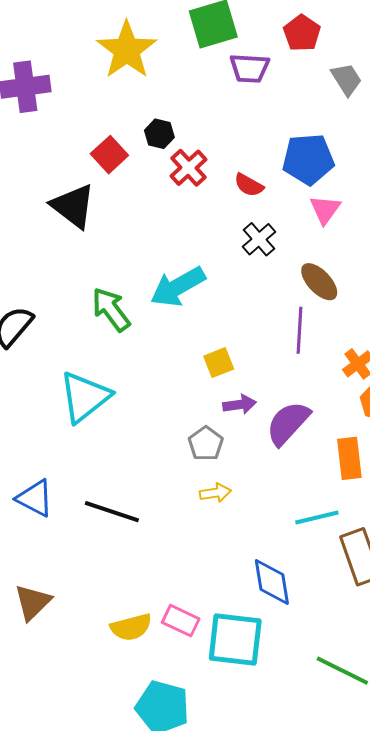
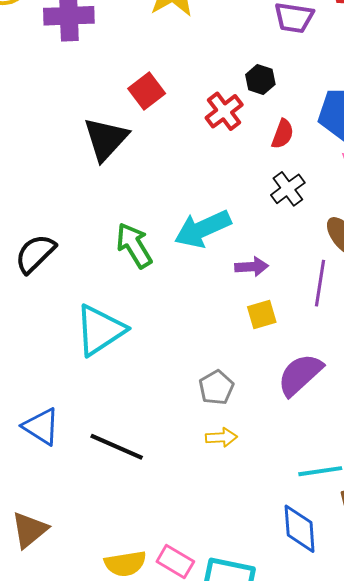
black hexagon: (159, 134) -> (260, 79), moved
red semicircle: (249, 185) -> (283, 134), turned -104
black triangle: (73, 206) -> (106, 139), turned 30
yellow square: (219, 363) -> (262, 314), moved
purple arrow: (240, 404) -> (252, 267), moved
blue diamond: (272, 582) -> (300, 529), moved

